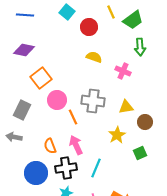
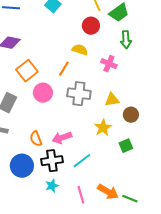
red circle: (89, 27) -> (91, 26), moved
orange line: (73, 117) -> (64, 69), moved, turned 56
pink arrow: (76, 145) -> (62, 138), turned -84
cyan line: (96, 168) -> (82, 161), turned 30

